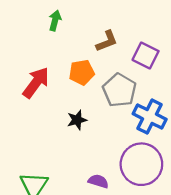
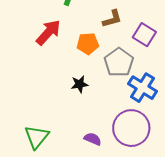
red arrow: (36, 83) -> (48, 32), moved

